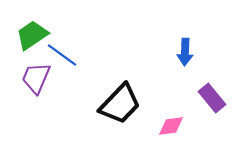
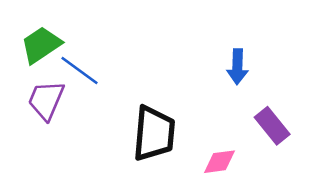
black trapezoid: (120, 104) -> (154, 133), turned -39

